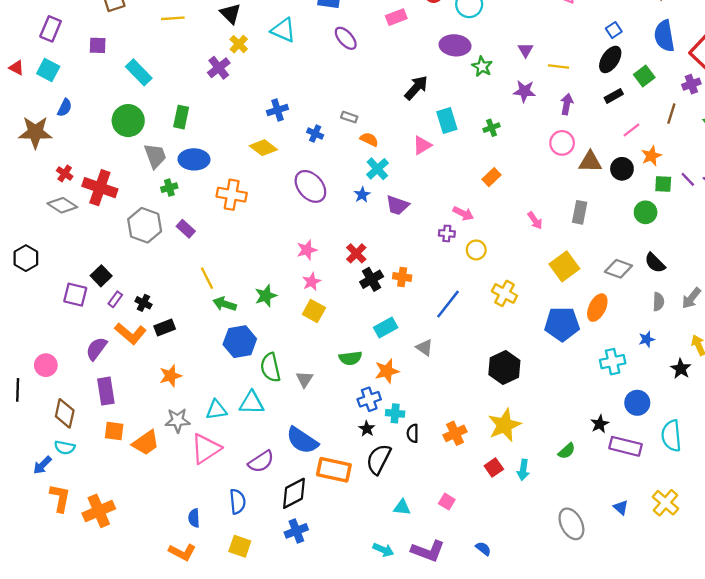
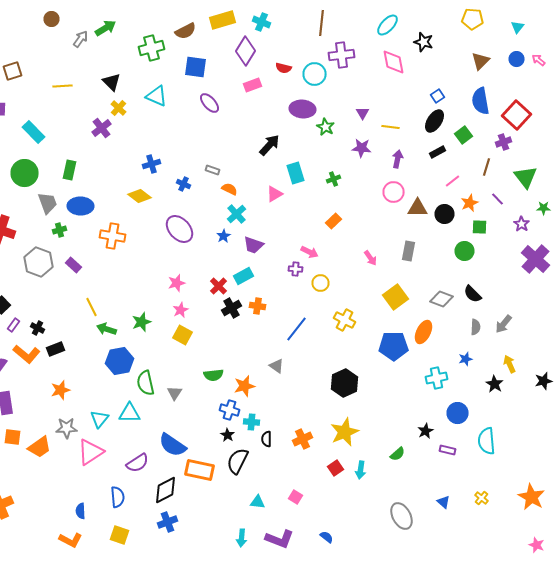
purple line: (688, 179) -> (498, 199), moved
cyan rectangle: (386, 328) -> (244, 276), moved
blue cross: (369, 399) -> (230, 410), turned 36
cyan triangle: (216, 410) -> (100, 419), turned -42
purple rectangle: (626, 446) -> (448, 450), size x0.6
yellow cross: (665, 503) -> (482, 498), size x0.6
cyan arrow: (383, 550) -> (242, 538), turned 72

